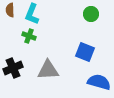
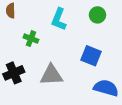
cyan L-shape: (32, 14) -> (59, 19), moved

